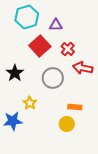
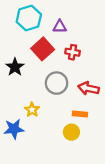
red cross: (68, 49) -> (73, 52), turned -32
red arrow: (83, 68) -> (89, 88), moved
black star: (15, 73) -> (15, 67), moved

